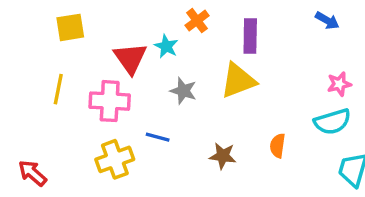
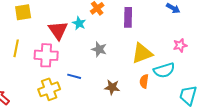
yellow triangle: (238, 81) -> (142, 53), moved
gray star: (183, 91) -> (99, 49), moved
cyan semicircle: (332, 122) -> (164, 70), moved

